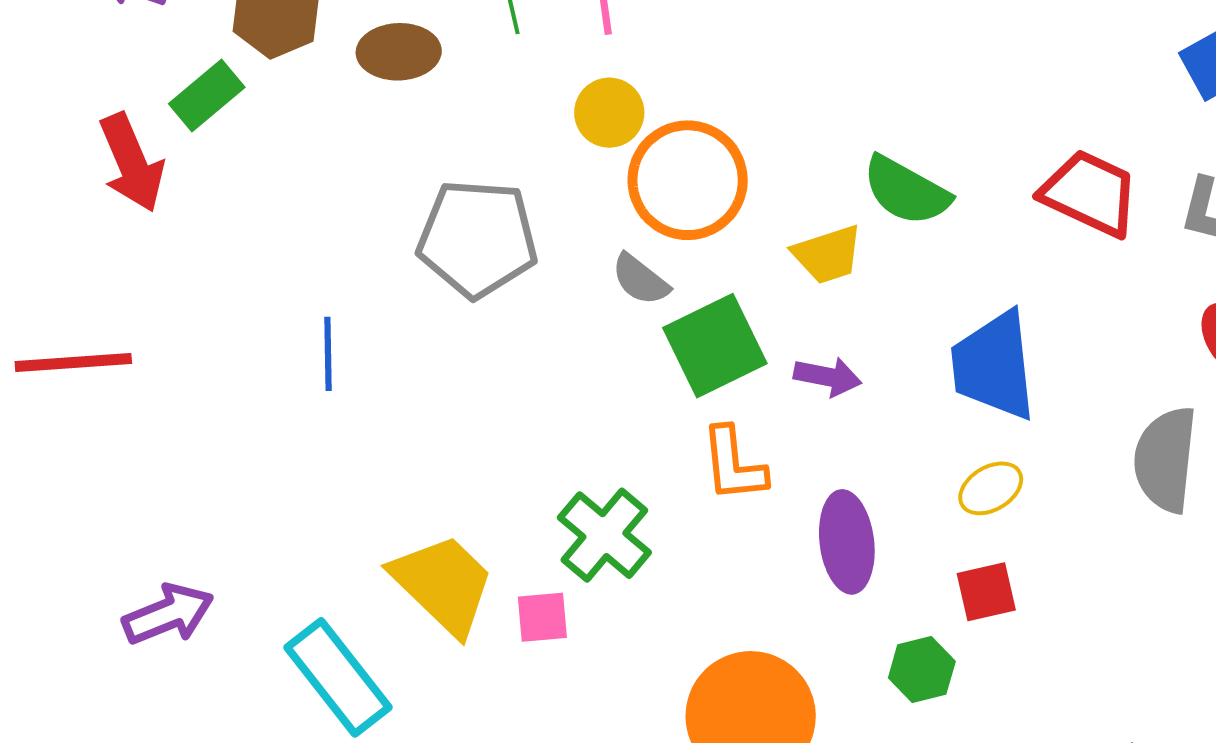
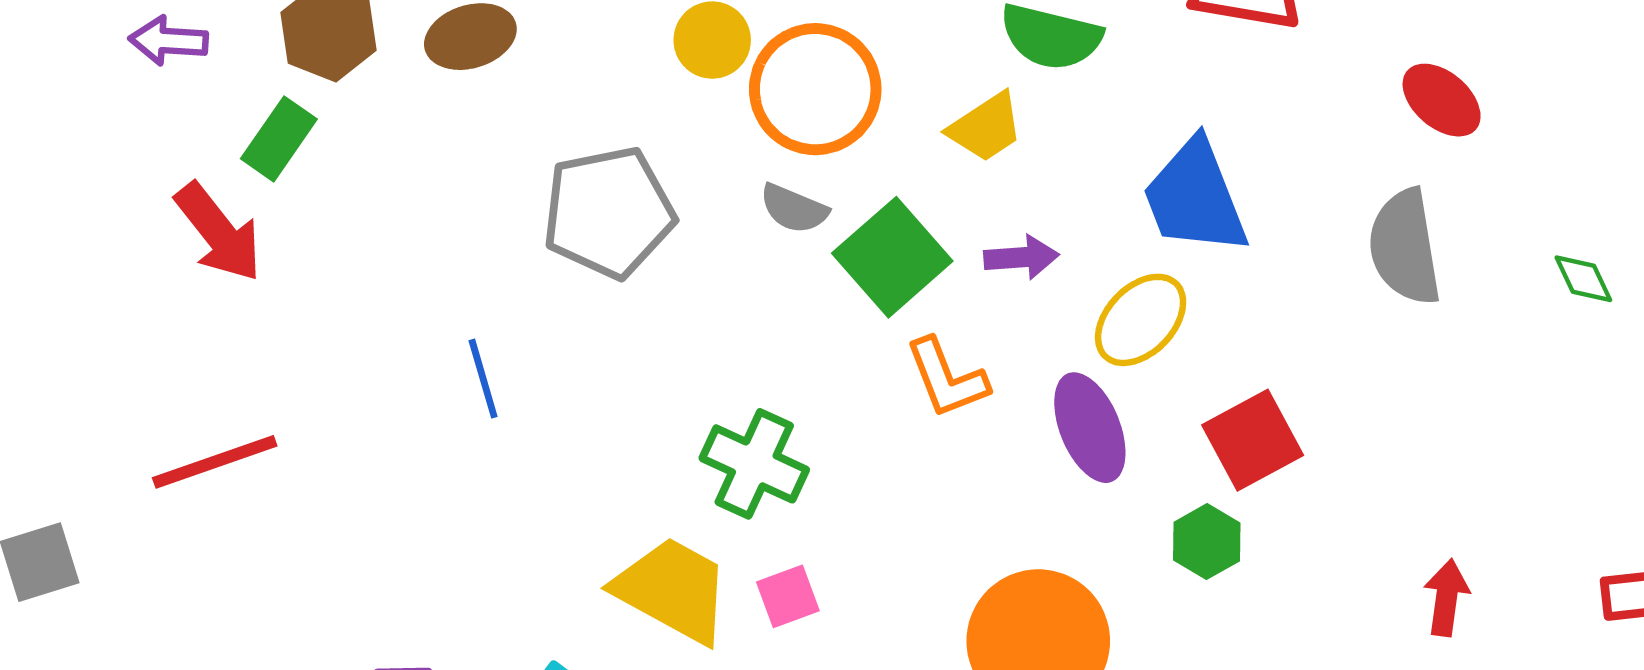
yellow ellipse: (991, 488) -> (1141, 320), moved, size x1.4
green cross: (604, 535) -> (754, 464), moved
red square: (986, 592) -> (1253, 440), size x1.4

